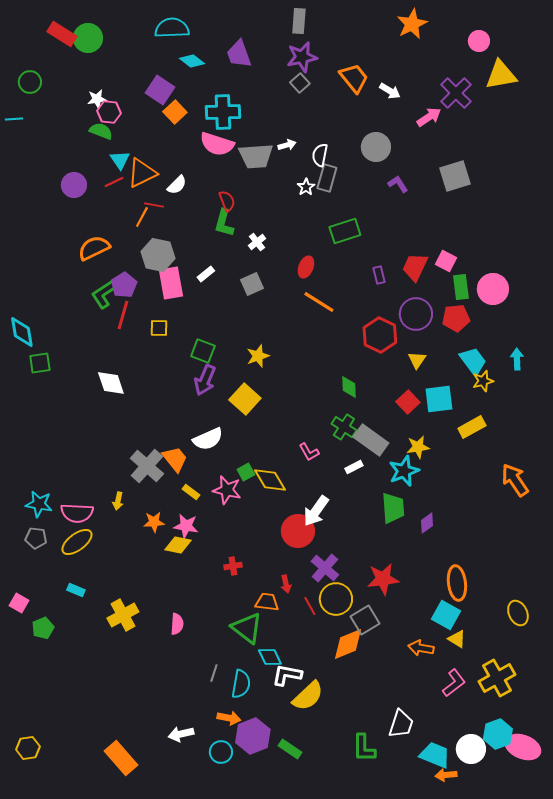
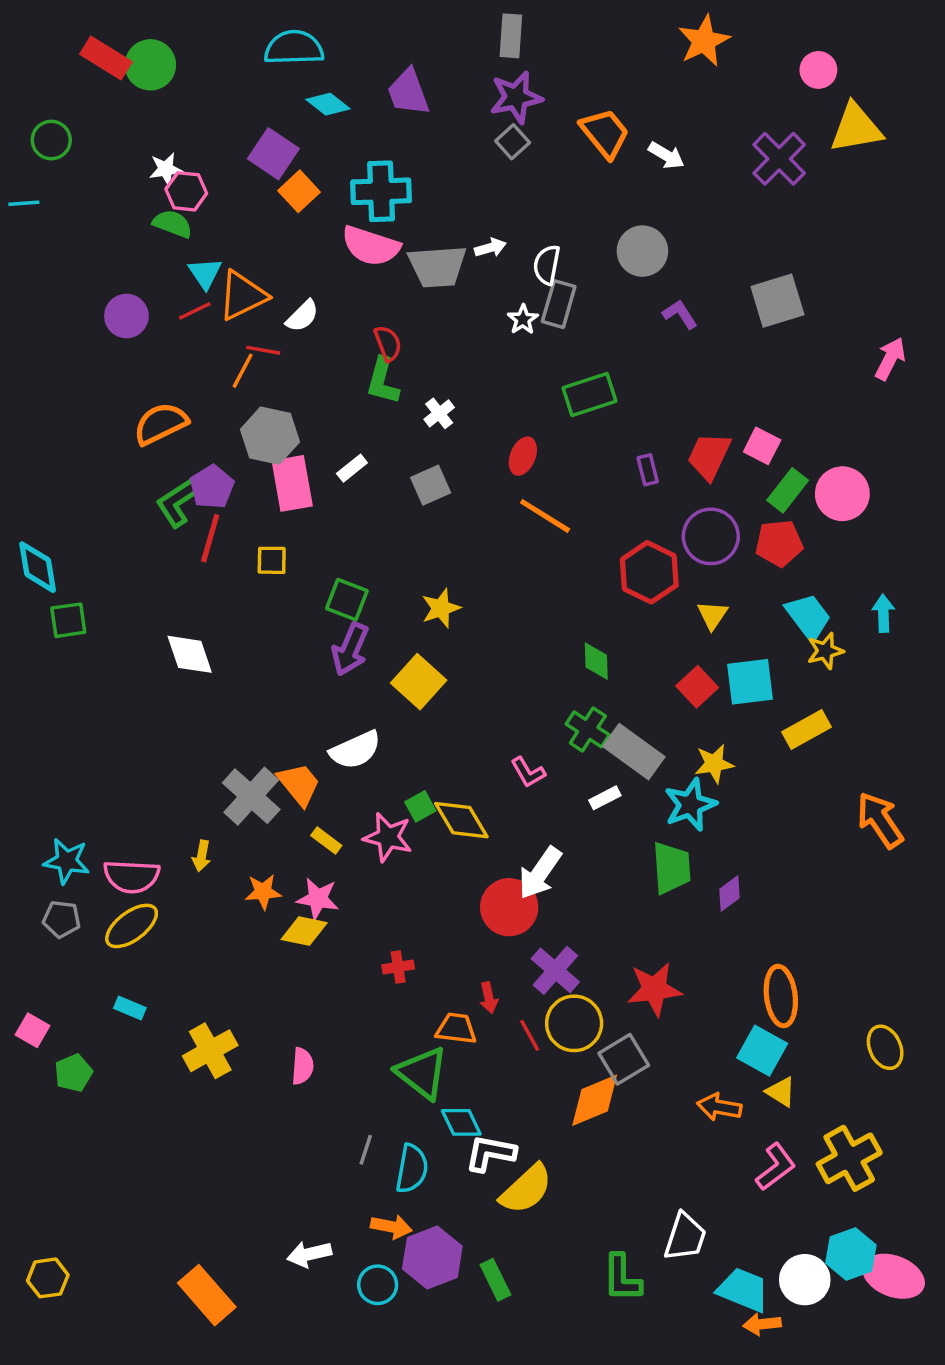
pink arrow: (429, 117) -> (890, 359), moved, turned -30
green rectangle: (461, 287) -> (788, 490), turned 45
green rectangle: (290, 749) -> (495, 1280), turned 30

